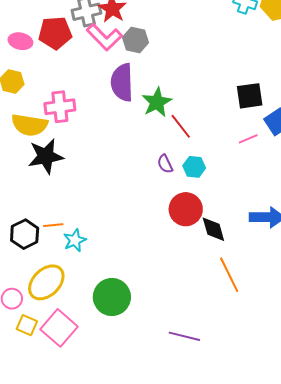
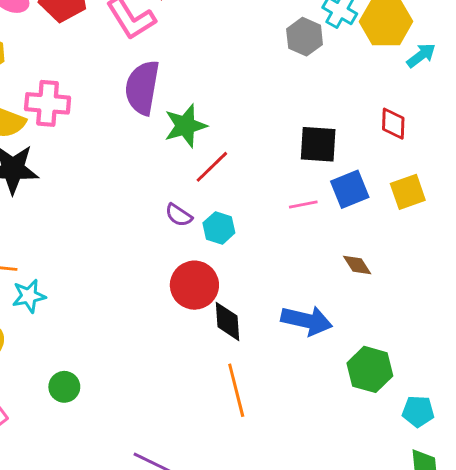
gray hexagon: (135, 40) -> (305, 37), moved
red line: (181, 126) -> (212, 167), turned 72
purple semicircle: (165, 164) -> (179, 215), turned -42
green circle: (112, 297) -> (64, 387), size x0.6

